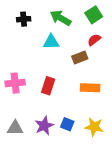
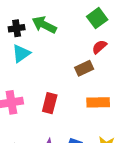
green arrow: (61, 18) -> (44, 25), moved
cyan triangle: (51, 42) -> (21, 53), moved, turned -30

